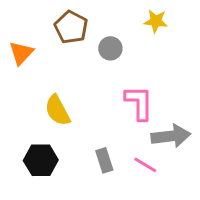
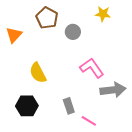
pink L-shape: (139, 103) -> (92, 68), turned -35
pink line: (145, 165) -> (89, 121), moved

